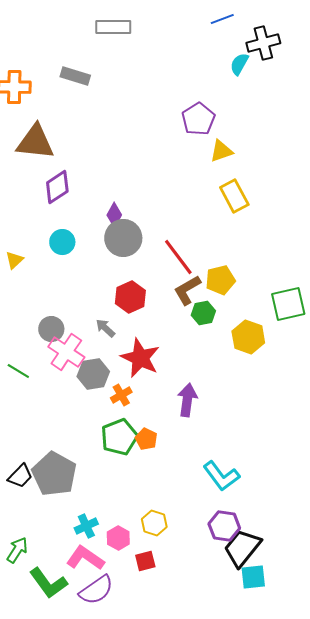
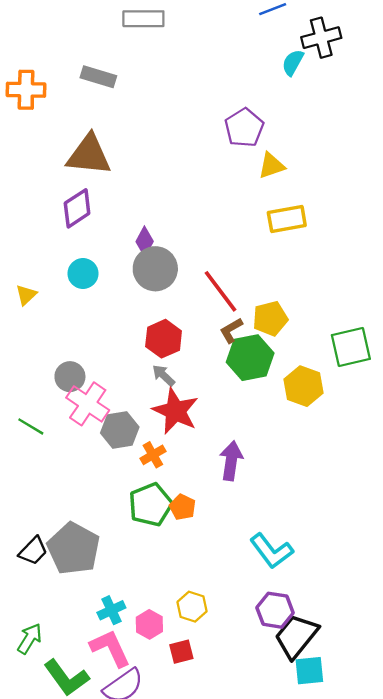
brown triangle: (35, 142) -> (89, 155), moved
yellow rectangle: (234, 196) -> (287, 219), turned -72
brown L-shape: (187, 290) -> (231, 330), size x0.7
green hexagon: (203, 313) -> (250, 358), size x1.6
gray arrow: (105, 328) -> (164, 375), moved
pink L-shape: (85, 558) -> (110, 648), turned 30

